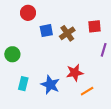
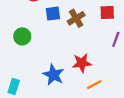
green circle: (12, 54) -> (22, 36), moved
cyan rectangle: (23, 84) -> (14, 86), moved

